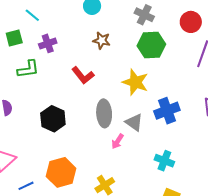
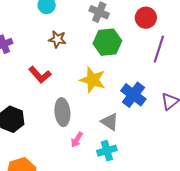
blue cross: (167, 111) -> (133, 95), moved, turned -30
gray triangle: (134, 122) -> (110, 122), moved
cyan cross: (164, 161) -> (107, 151), moved, turned -36

